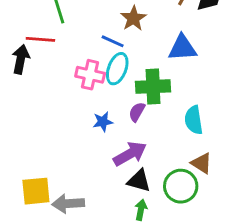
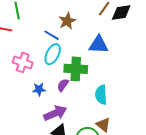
pink cross: (90, 75) -> (23, 62), moved

